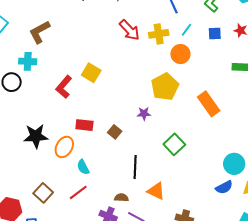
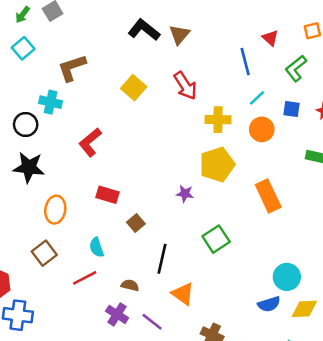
yellow cross: (159, 34) -> (218, 120), moved
orange circle: (180, 54) -> (262, 129), moved
yellow square: (91, 73) -> (134, 88), moved
brown square: (115, 132) -> (136, 223), moved
black star: (36, 136) -> (29, 167), moved
orange ellipse: (64, 147) -> (55, 210), moved, turned -30
brown square: (43, 193) -> (44, 253), moved
brown semicircle: (121, 198) -> (130, 285), moved

